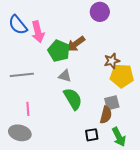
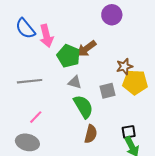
gray square: (112, 103) -> (108, 91), moved
pink line: (28, 109) -> (36, 117), turned 48
brown semicircle: (106, 115) -> (91, 134), moved
black square: (92, 135) -> (129, 132), moved

